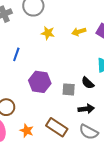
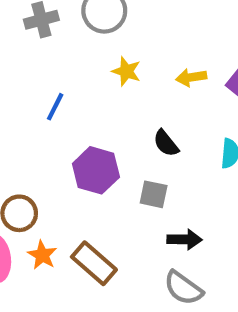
black semicircle: (88, 83) -> (166, 143), moved
brown rectangle: (57, 127) -> (94, 263), moved
orange star: (27, 131) -> (42, 255), moved

